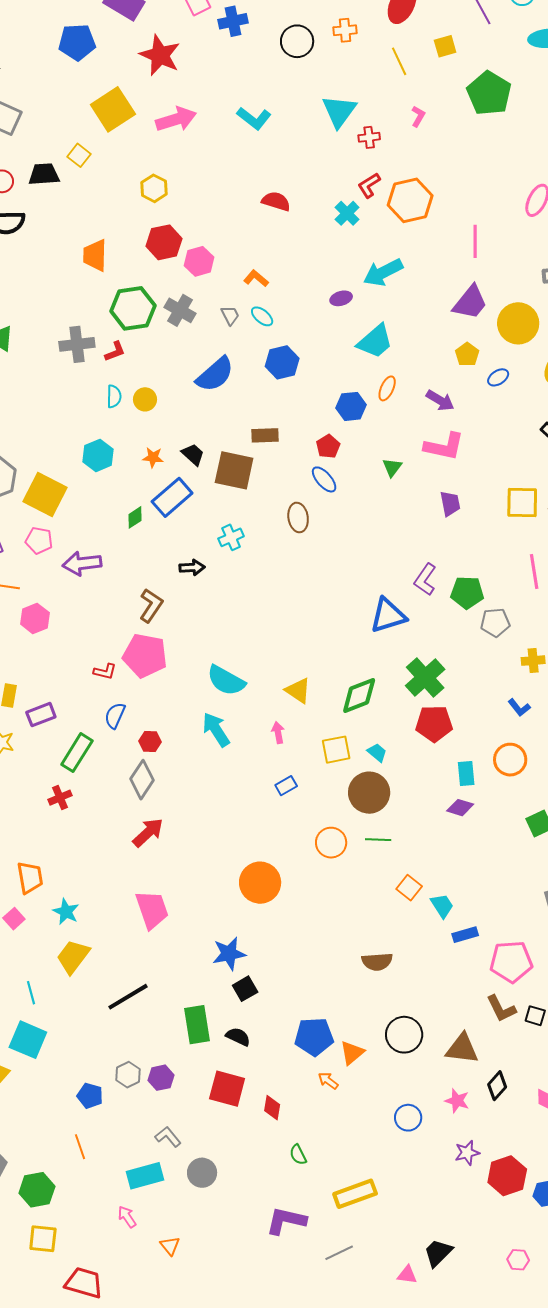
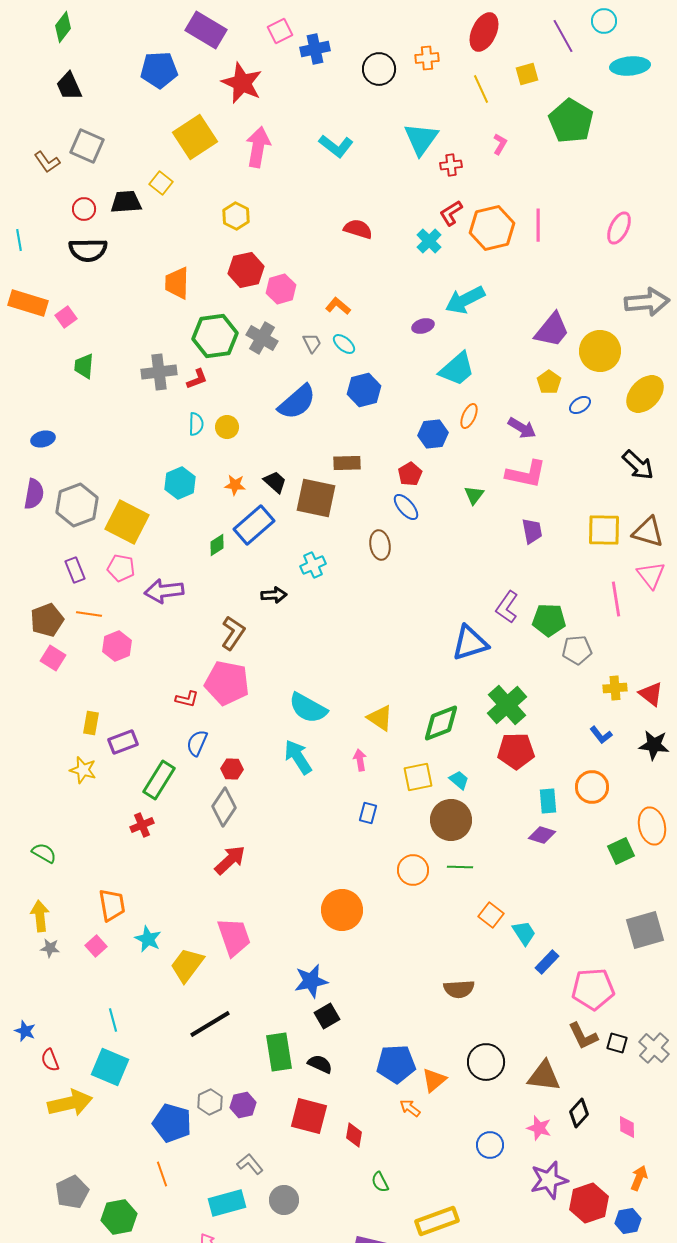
pink arrow: (176, 119) -> (258, 147), turned -63
pink line: (475, 241) -> (538, 225), moved
blue rectangle: (286, 786) -> (368, 813), turned -45
blue rectangle: (465, 935) -> (547, 962), turned -30
yellow trapezoid: (73, 957) -> (187, 965), moved
blue pentagon: (90, 1096) -> (172, 1123), size x1.5
purple star: (467, 1153) -> (549, 1180), size x1.5

